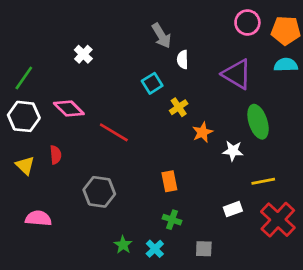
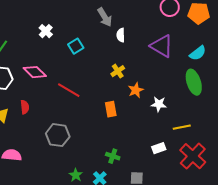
cyan semicircle: (286, 65) -> (198, 53), moved, turned 144
cyan square: (152, 83) -> (76, 46), moved
green ellipse: (258, 122) -> (194, 82), moved
orange rectangle: (169, 181) -> (111, 109), moved

